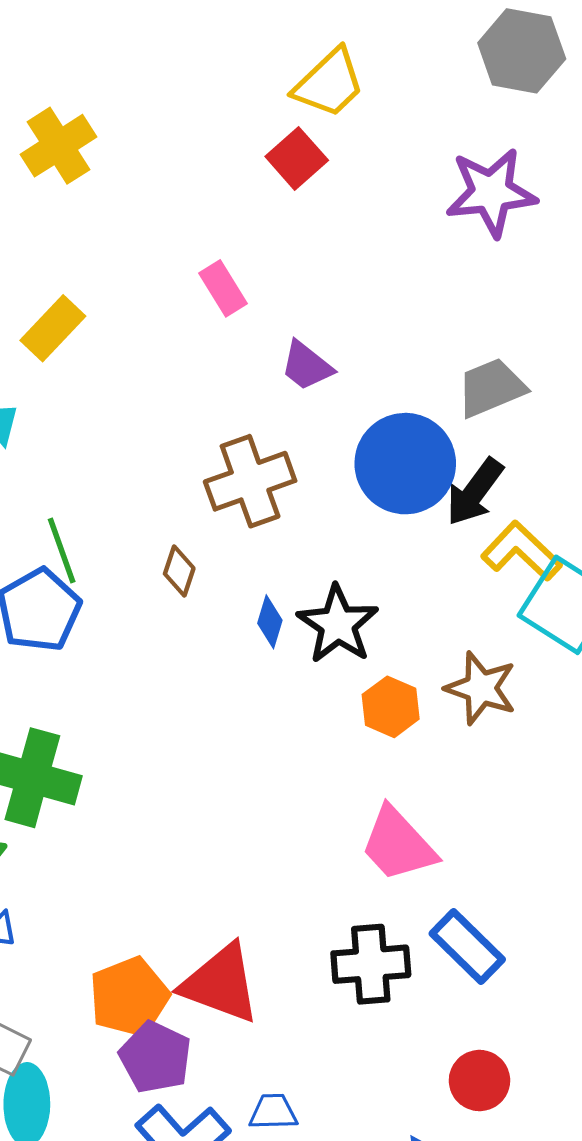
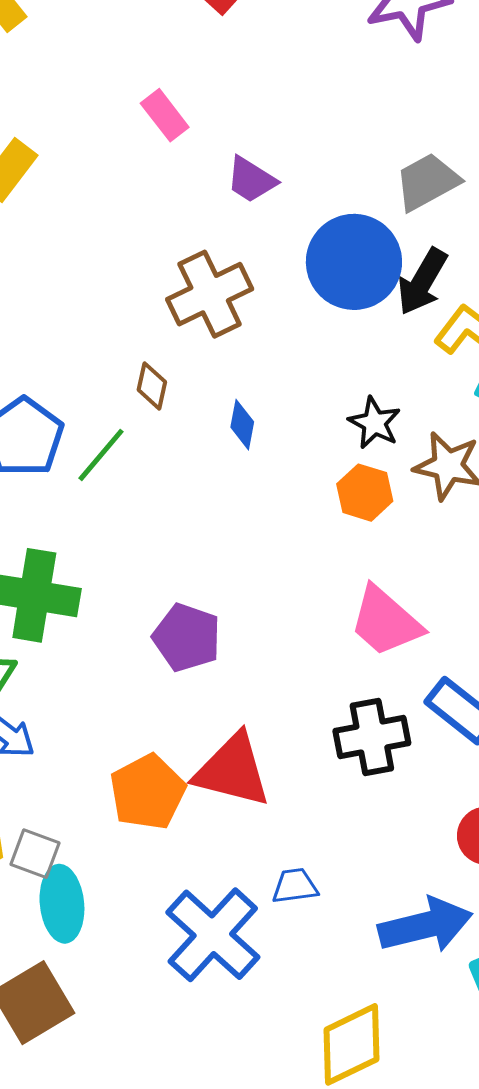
green line: (62, 550) -> (101, 455), moved, turned 66
black star: (338, 624) -> (375, 423), moved, size x0.7
purple pentagon: (155, 1057) -> (187, 637), moved

